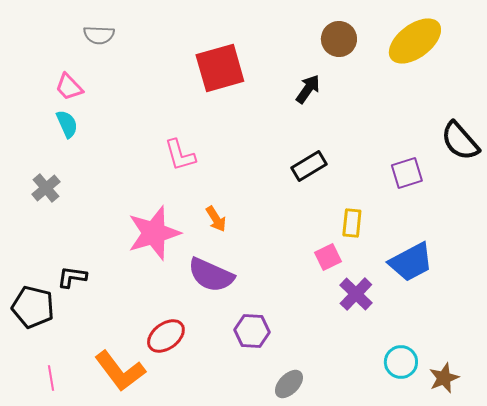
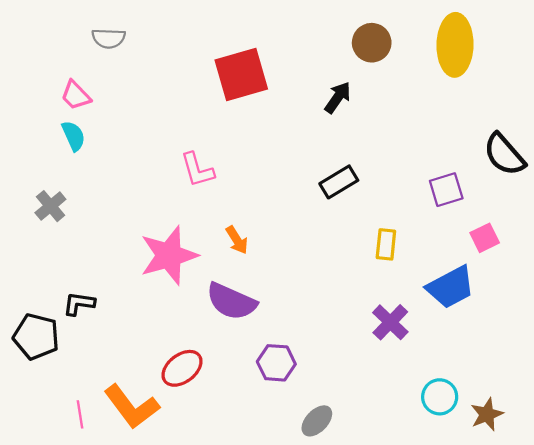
yellow ellipse: (415, 41) -> (455, 45), turned -52
pink square: (328, 257) -> (485, 238), moved
pink line: (51, 378) -> (80, 414), moved

